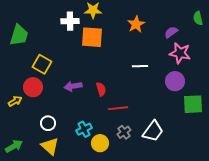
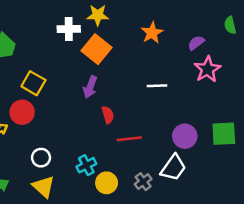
orange square: (92, 37) -> (96, 49), turned 35
pink star: (180, 53) -> (207, 69), turned 30
purple circle: (175, 81) -> (185, 136), moved
purple arrow: (73, 86) -> (90, 87), moved, turned -60
gray cross: (124, 132) -> (143, 182), moved

